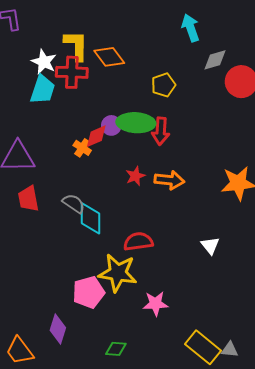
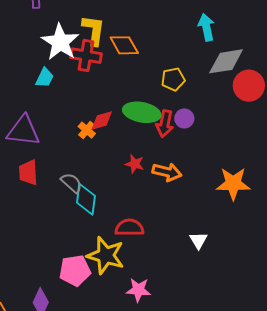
gray diamond: (215, 60) -> (226, 61), size x1.5
white star: (44, 62) -> (60, 42), size x1.5
cyan trapezoid: (43, 90) -> (45, 78), moved, size x0.7
purple circle: (111, 125) -> (184, 118), moved
red star: (135, 176) -> (135, 164), turned 30

